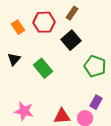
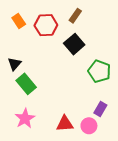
orange rectangle: (18, 27) -> (19, 21), moved
green rectangle: (43, 68) -> (26, 84), moved
pink star: (24, 111) -> (25, 118), turned 30

